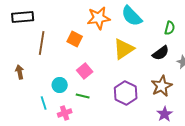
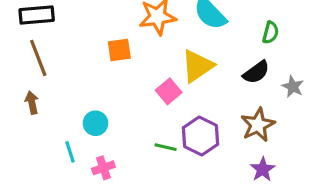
orange square: (75, 39) -> (119, 50), turned -35
brown line: (42, 43) -> (38, 58), moved, turned -30
pink square: (85, 71) -> (169, 91), moved
green line: (83, 96) -> (166, 147), moved

